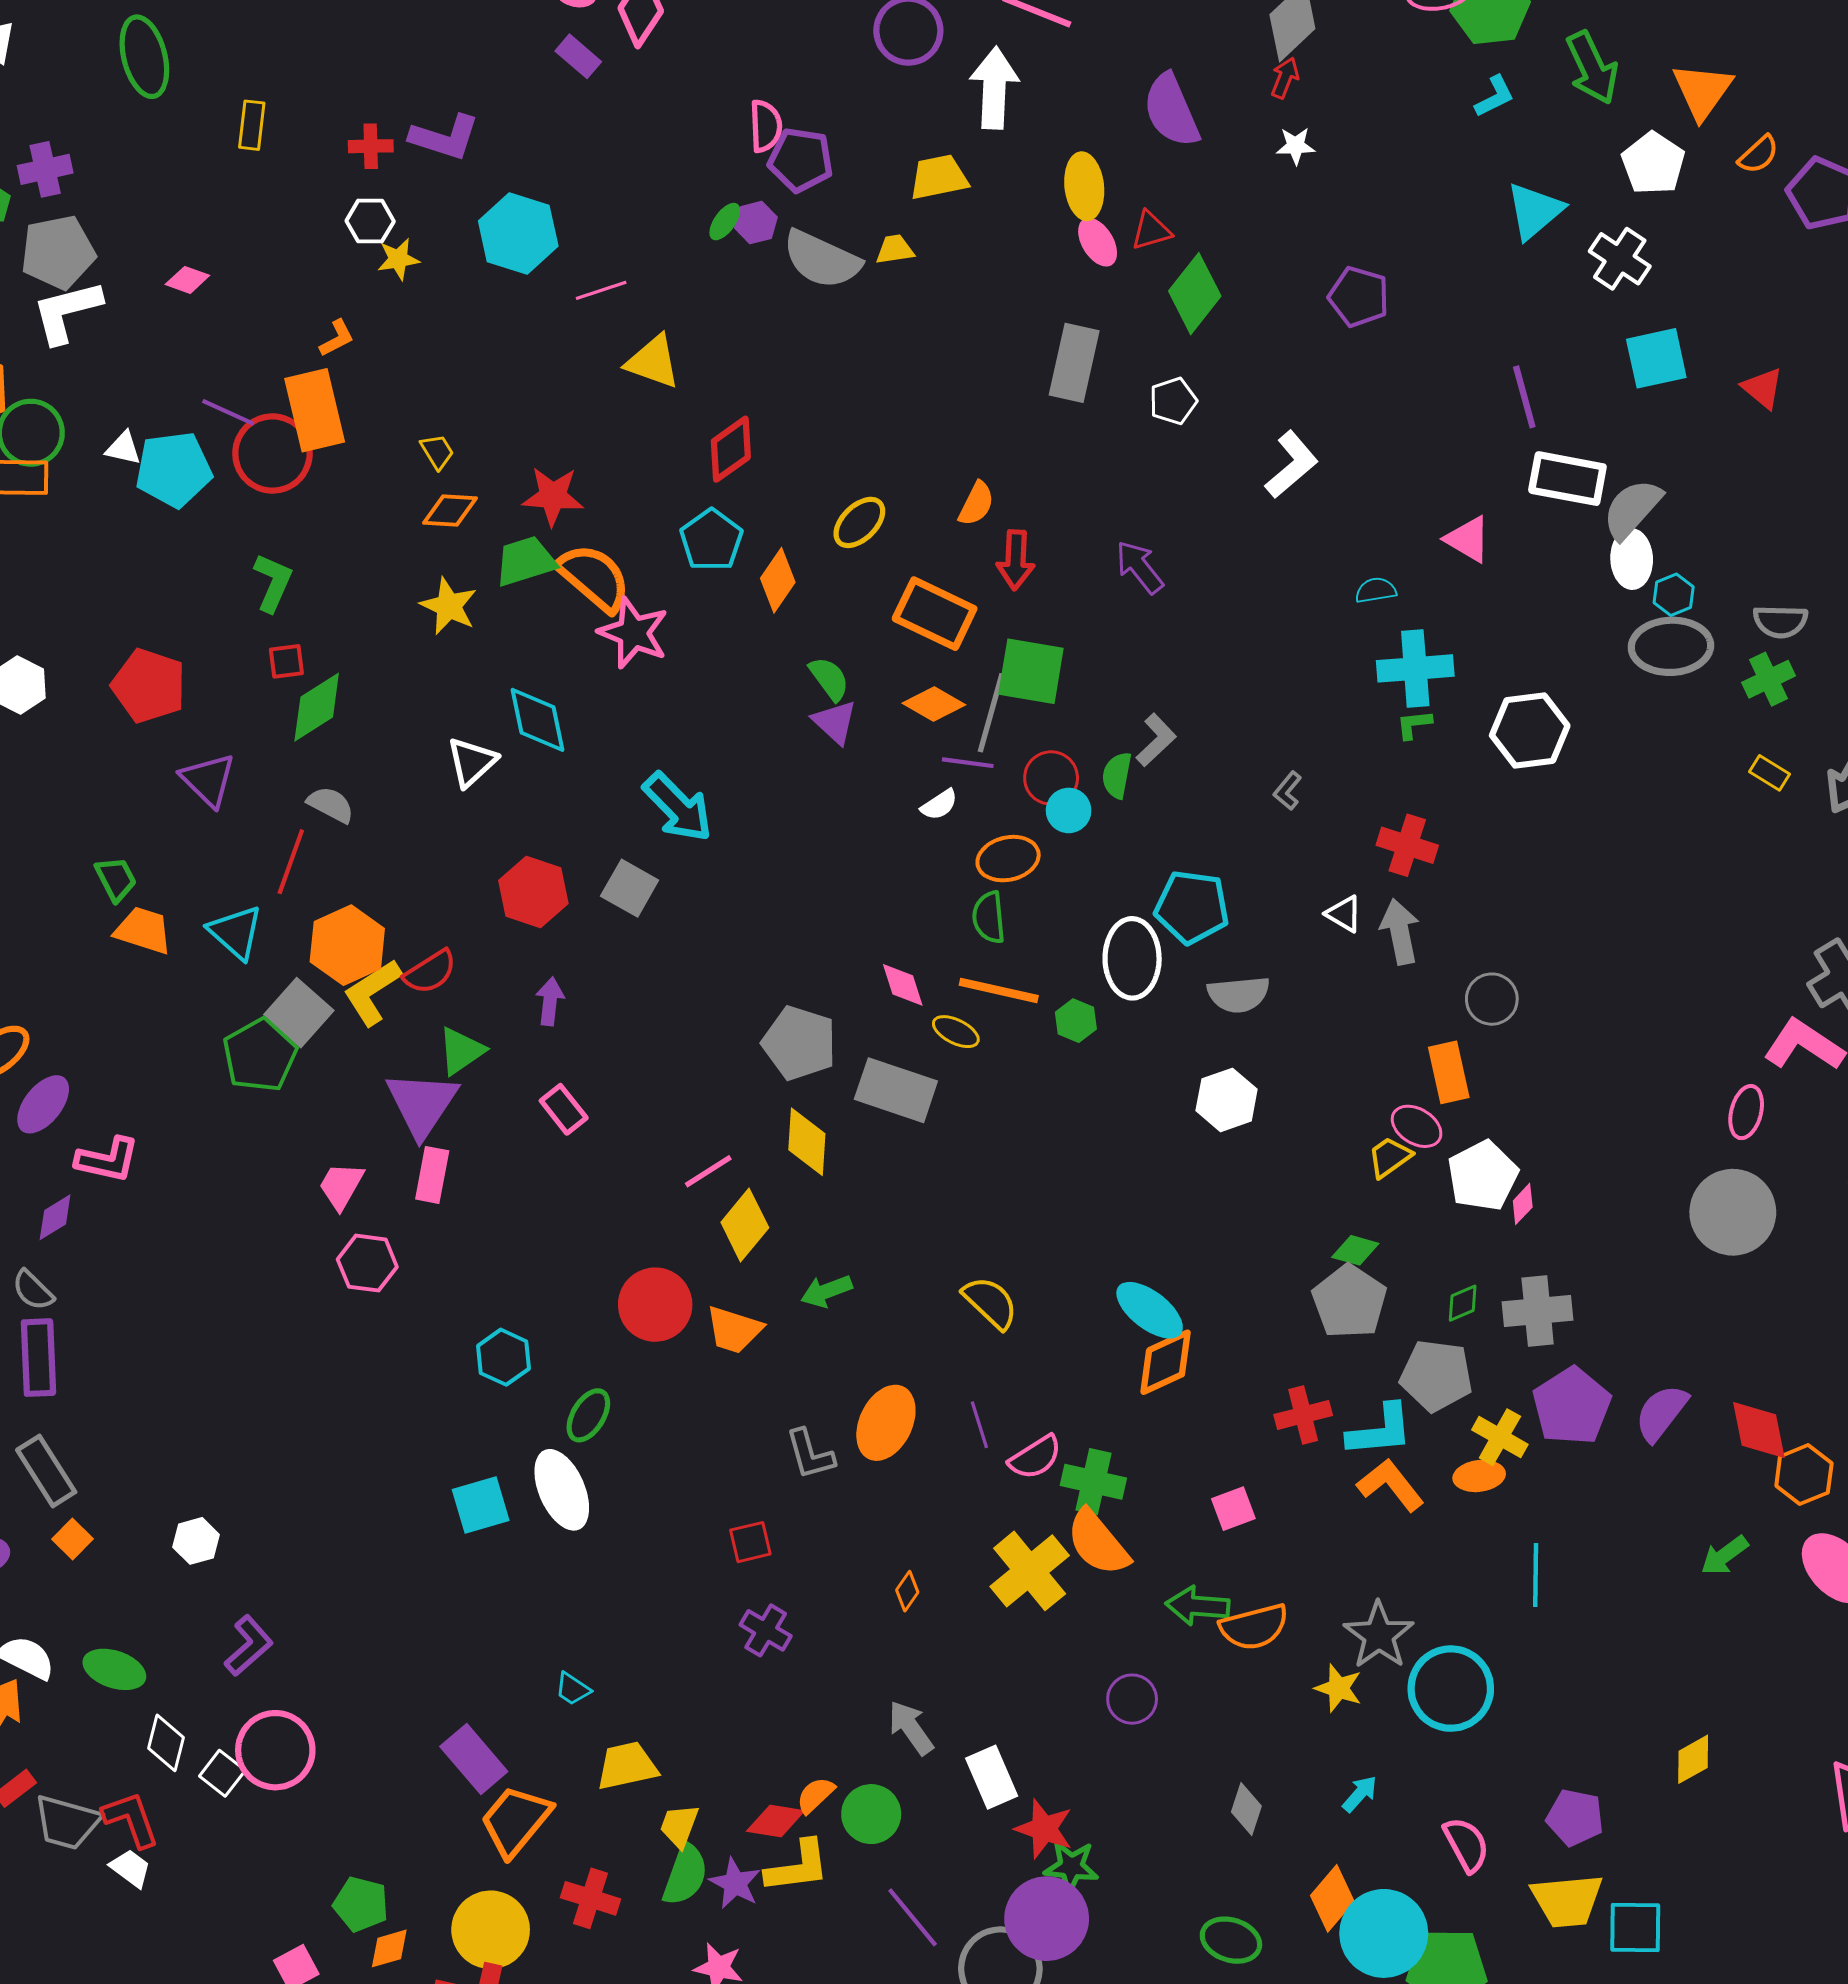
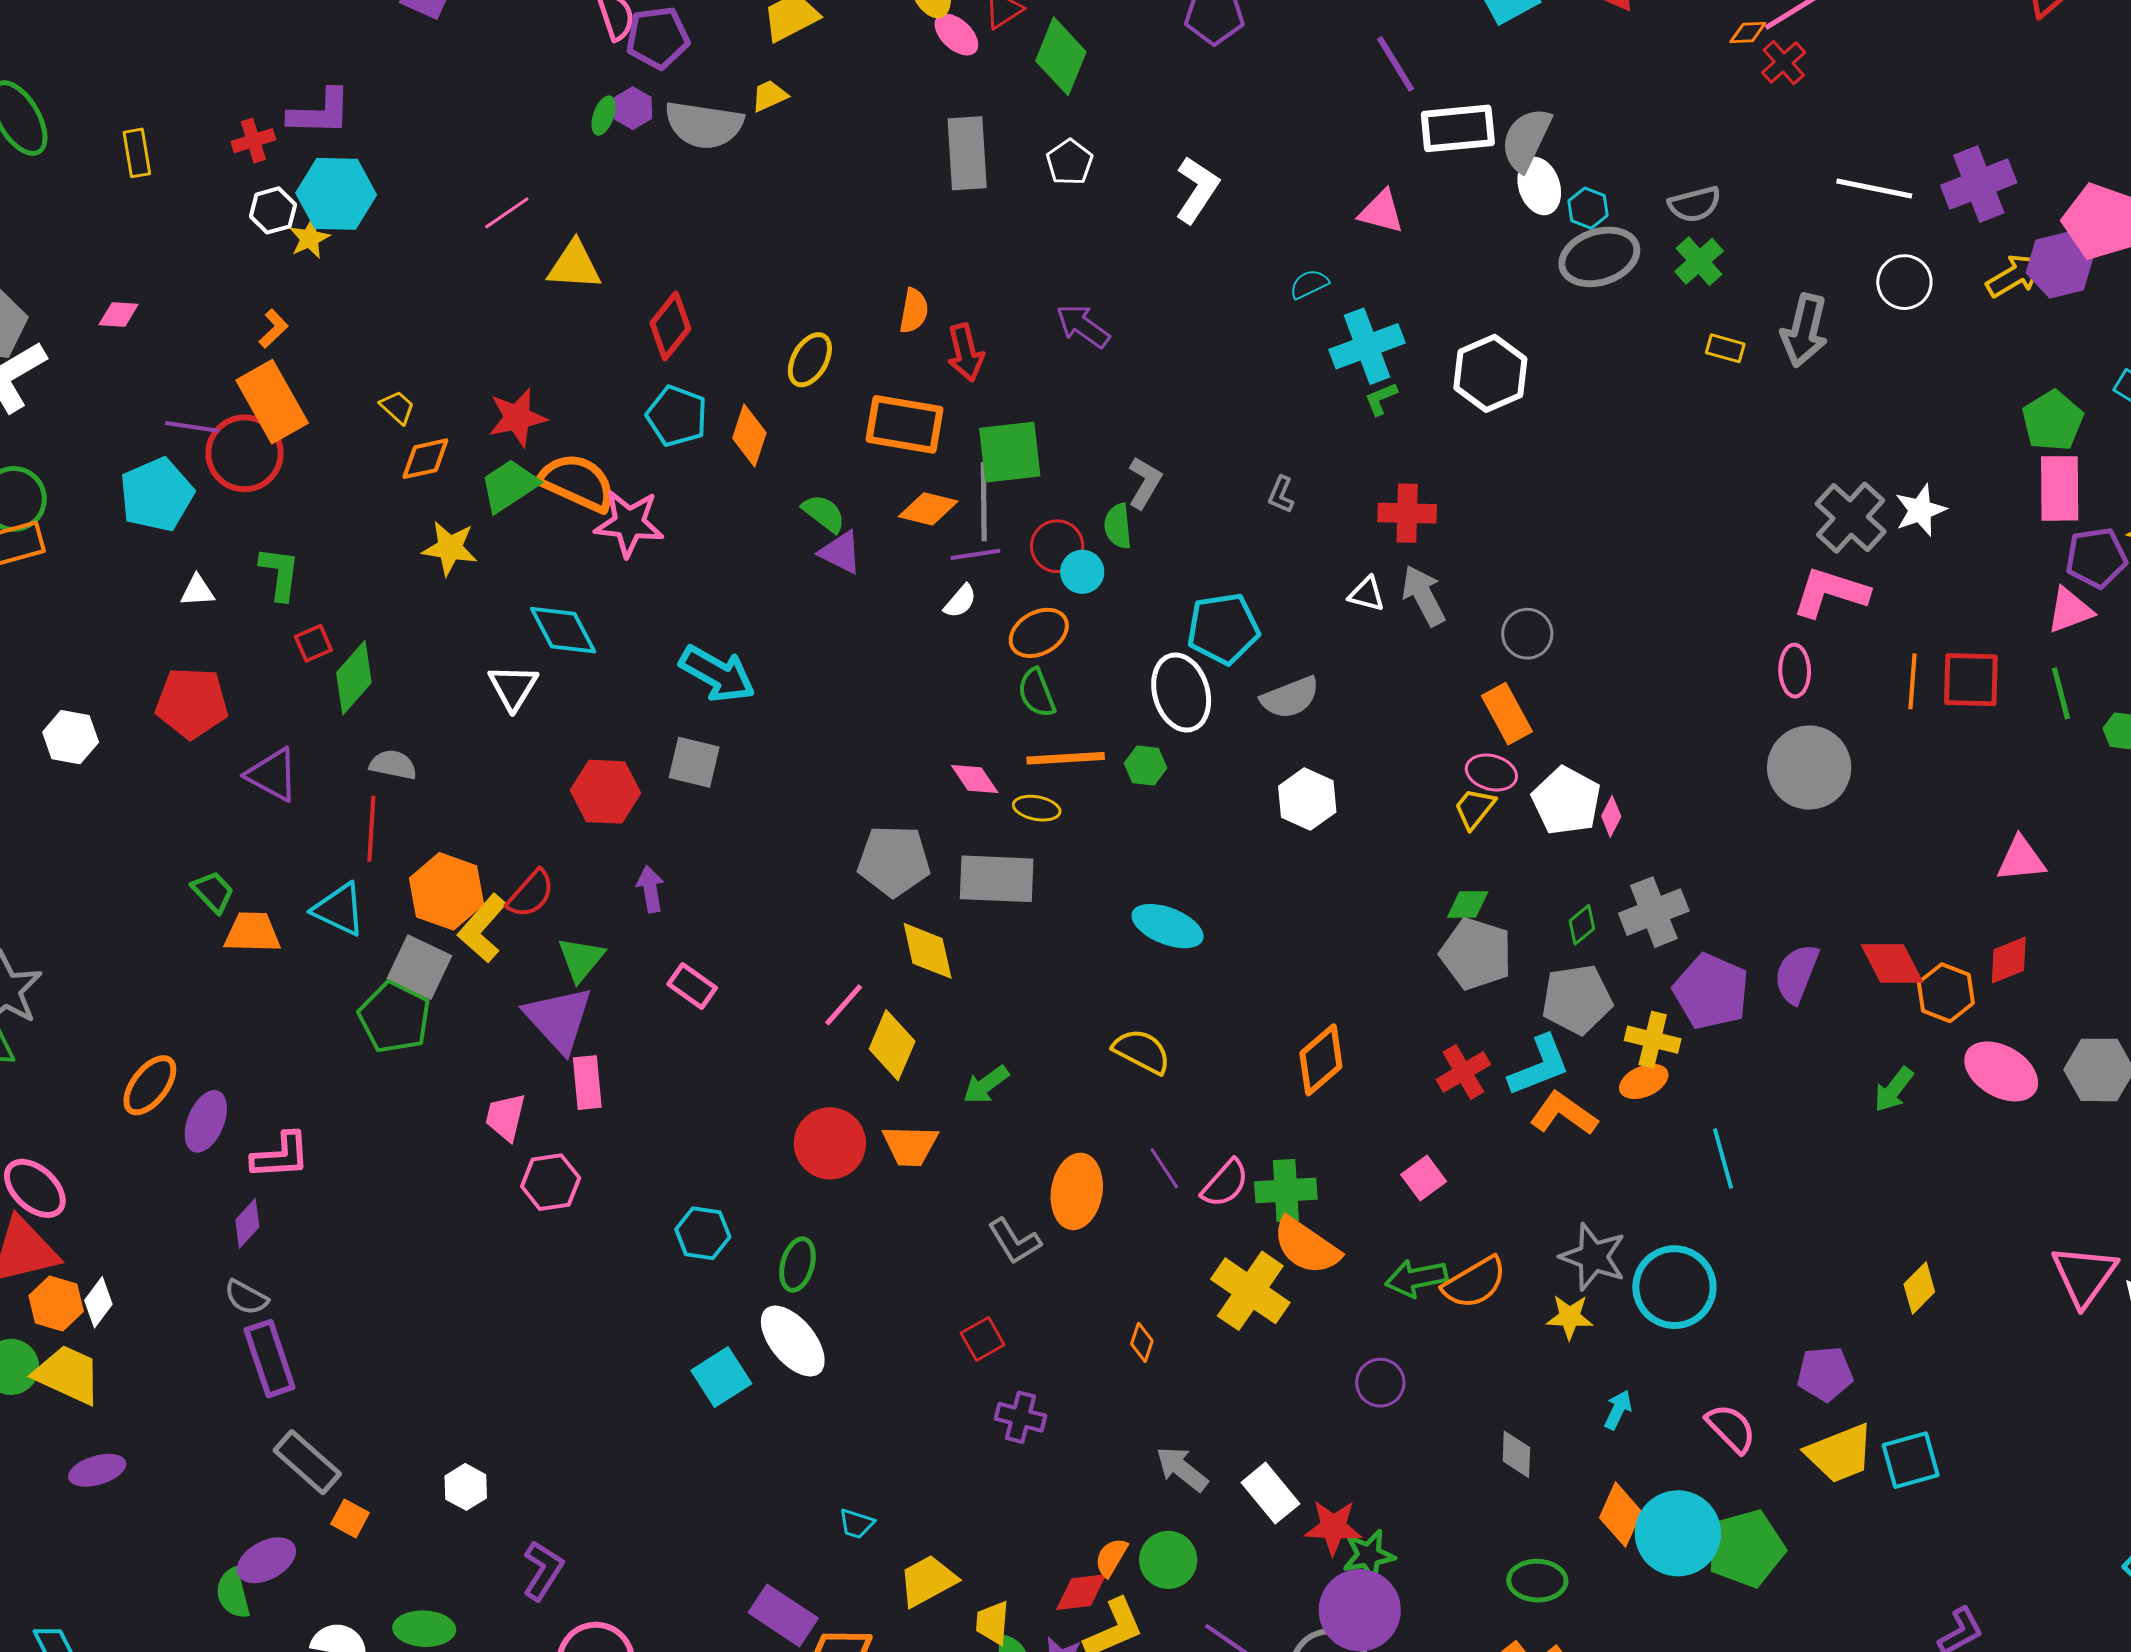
cyan hexagon: (518, 234) -> (336, 194), moved
white triangle: (123, 448) -> (197, 591), moved
cyan ellipse: (1150, 1310) -> (1168, 926), moved

